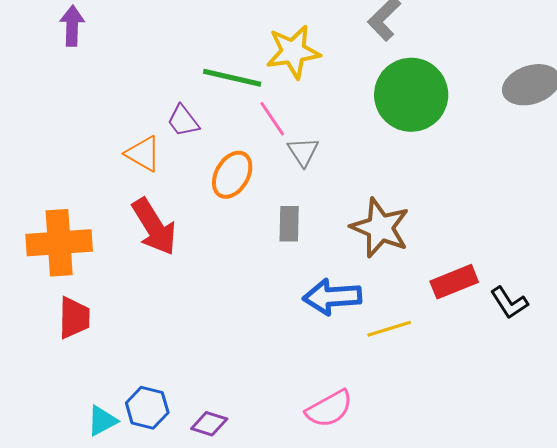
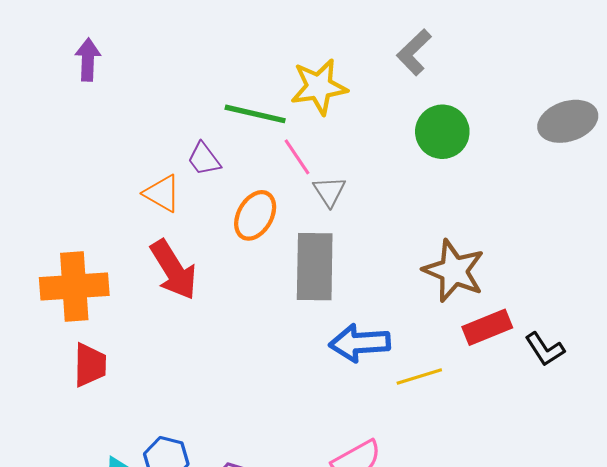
green circle: (411, 95) -> (442, 132), size x0.7
gray rectangle: (289, 224) -> (315, 267), size x1.8
brown star: (380, 228) -> (454, 271), moved

